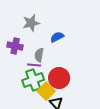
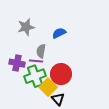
gray star: (31, 23) -> (26, 27), moved
purple cross: (15, 46) -> (17, 63), moved

